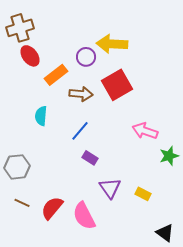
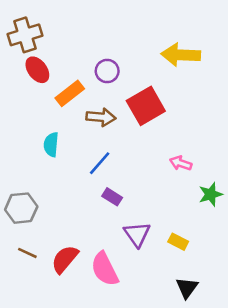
yellow arrow: (112, 44) -> (181, 55), moved
pink arrow: (145, 131) -> (181, 163), size x0.7
black triangle: (165, 233) -> (187, 288), moved, turned 30

